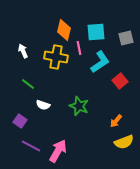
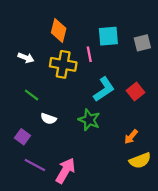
orange diamond: (64, 30) -> (59, 31), moved
white arrow: (23, 51) -> (26, 58), turned 136
cyan L-shape: (100, 62) -> (104, 89), moved

